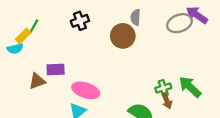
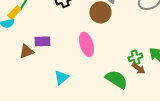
pink ellipse: (86, 90) -> (86, 44), moved, turned 55
brown arrow: (167, 101) -> (138, 68), turned -32

